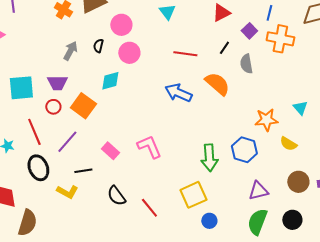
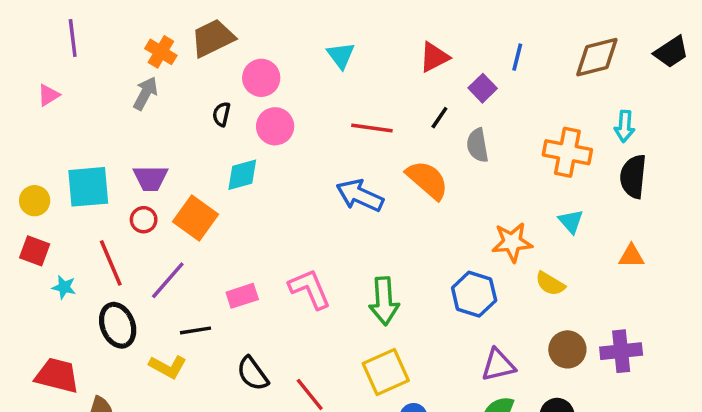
orange cross: (280, 39) -> (567, 152), moved
gray arrow: (70, 51) -> (145, 93), moved
pink rectangle: (110, 151) -> (242, 296), turned -60
green arrow: (209, 158) -> (384, 301), moved

